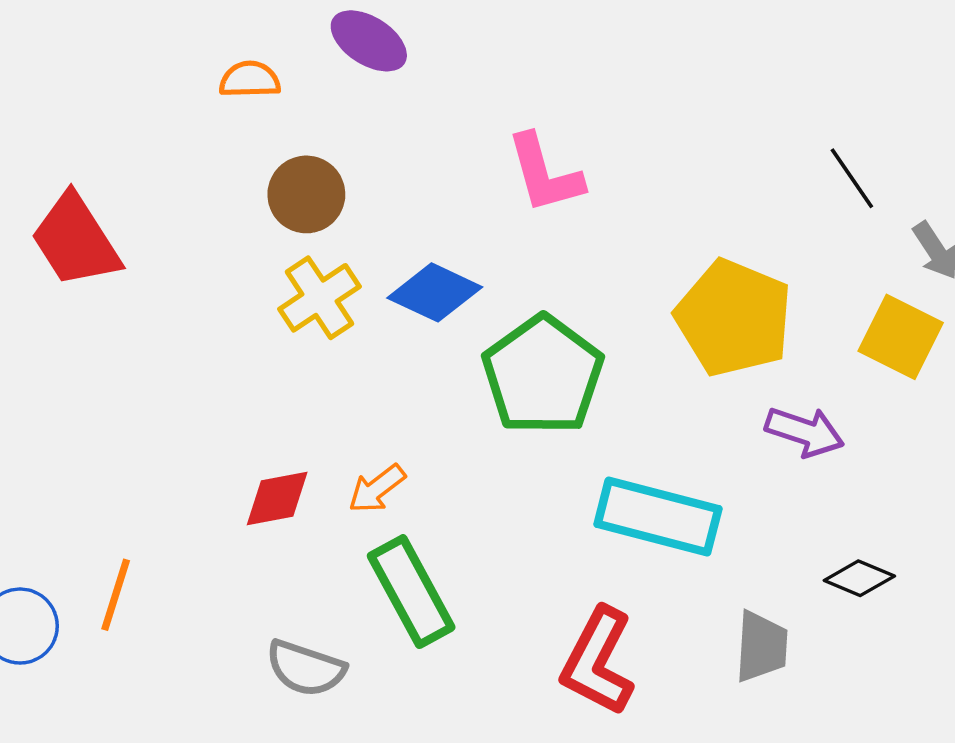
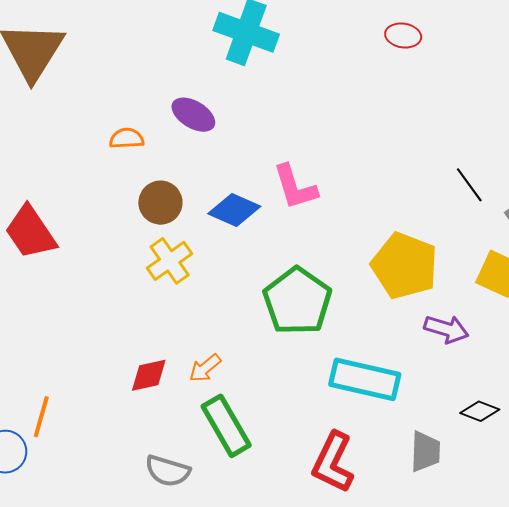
blue diamond: (435, 292) -> (234, 210), moved
orange line: (116, 595) -> (41, 417), moved

